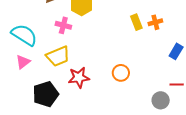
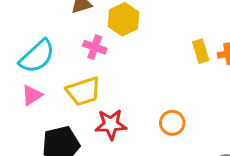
cyan semicircle: (24, 35) -> (37, 56), turned 100

